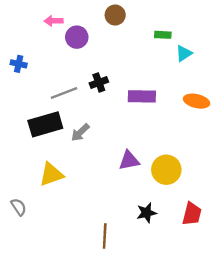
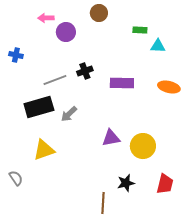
cyan triangle: (184, 53) -> (158, 46), turned 35
brown line: (105, 236) -> (103, 203), moved

